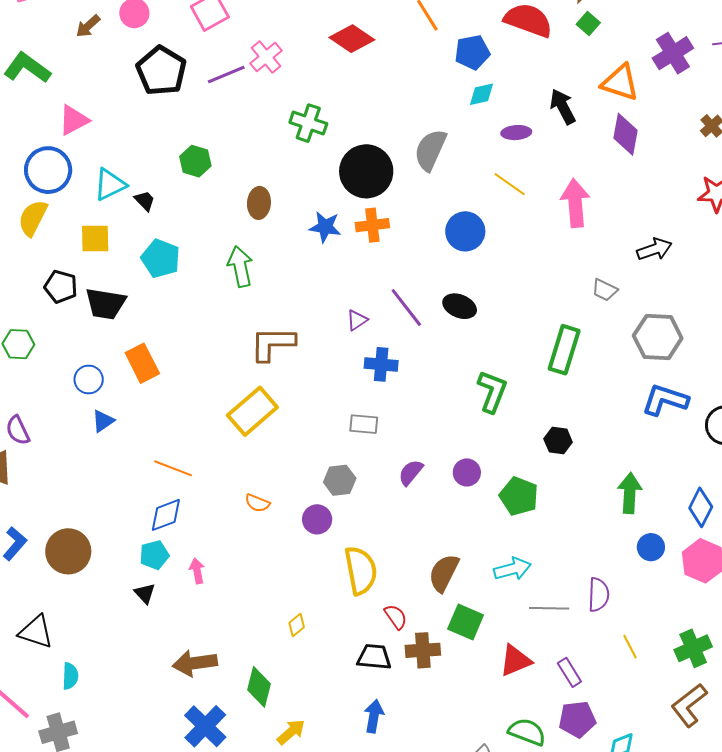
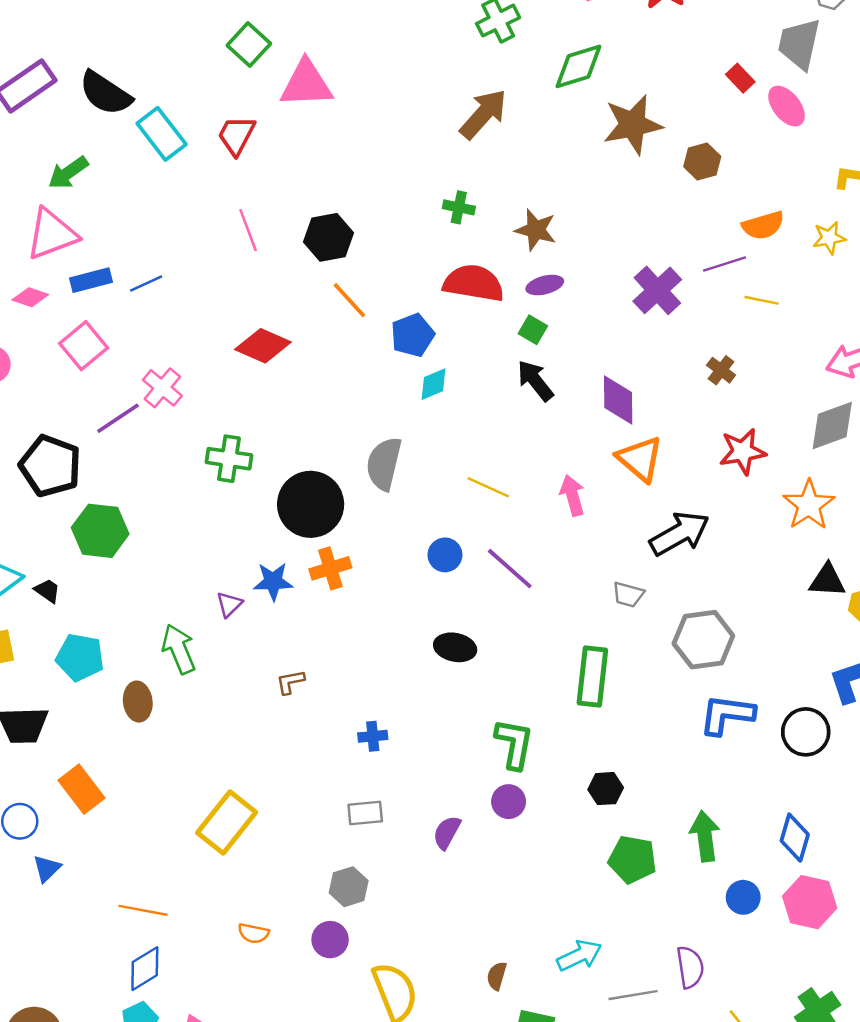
green square: (588, 24) -> (533, 330), moved
black pentagon: (161, 71) -> (50, 466), moved
orange triangle: (620, 83) -> (640, 459), moved, turned 33
purple ellipse: (516, 133) -> (545, 285), moved
green hexagon: (195, 161) -> (100, 531), size x1.4
brown ellipse: (259, 203) -> (138, 702), moved
pink arrow: (575, 203) -> (572, 495), size x0.7
blue circle: (465, 231) -> (445, 555), size x0.7
black arrow: (654, 249) -> (680, 534), size x1.4
purple line: (406, 307) -> (510, 569), moved
purple triangle: (357, 320) -> (229, 604), moved
brown L-shape: (273, 344) -> (290, 682), moved, size x0.5
blue cross: (381, 364) -> (373, 736), size x0.7
purple semicircle: (411, 472) -> (447, 832), moved
purple circle: (467, 472) -> (509, 802), moved
green pentagon: (519, 496) -> (632, 859), moved
brown semicircle: (444, 573) -> (497, 976), size x0.6

